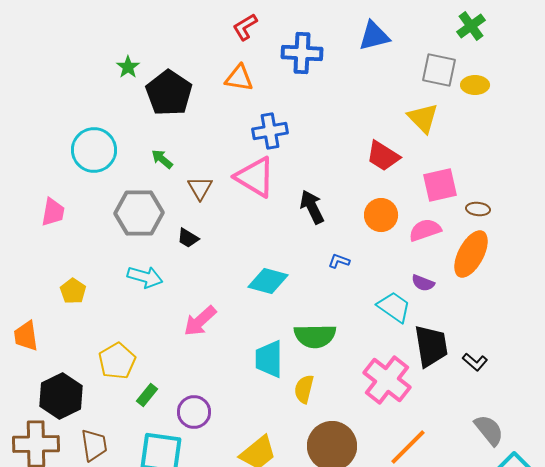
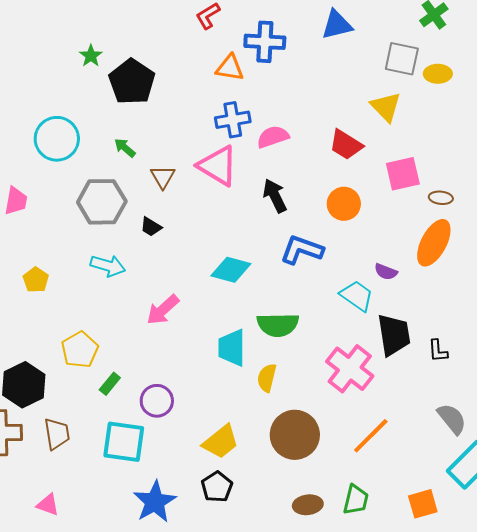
orange triangle: (239, 78) -> (230, 68), moved
pink semicircle: (425, 230) -> (273, 137), moved
blue L-shape: (339, 261) -> (302, 250), size x2.0
black L-shape: (475, 362) -> (438, 351), turned 45

